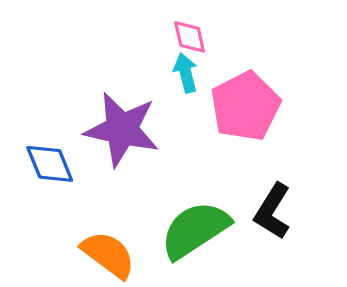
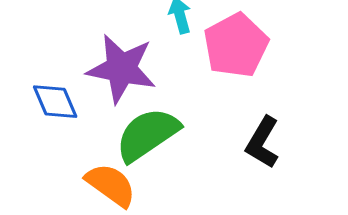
green semicircle: (195, 230) -> (147, 135), moved

